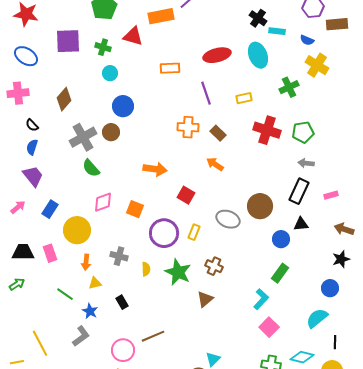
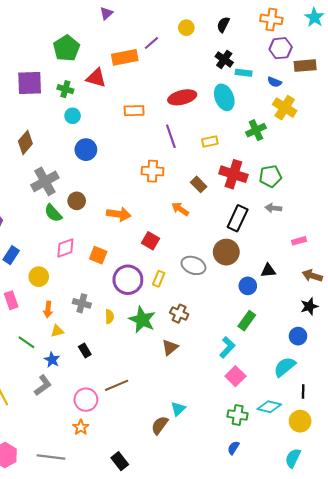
brown circle: (111, 132) -> (77, 201), moved
brown rectangle: (218, 133) -> (199, 184), moved
black rectangle: (299, 191) -> (238, 218), moved
yellow circle: (77, 230) -> (39, 277), size x0.7

